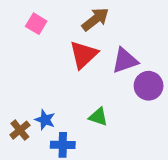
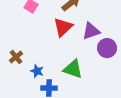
green triangle: (98, 117) -> (73, 69), size x1.5
brown cross: (20, 130) -> (16, 57), moved

